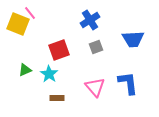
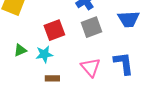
gray square: (96, 47) -> (91, 27), size x1.5
cyan star: (49, 74) -> (44, 54), turned 30

